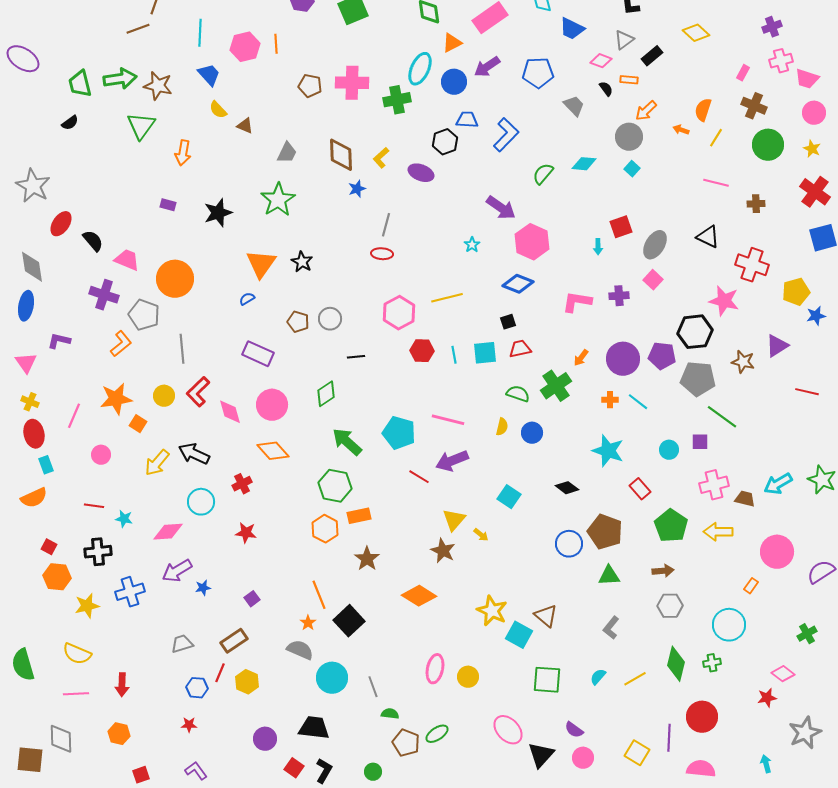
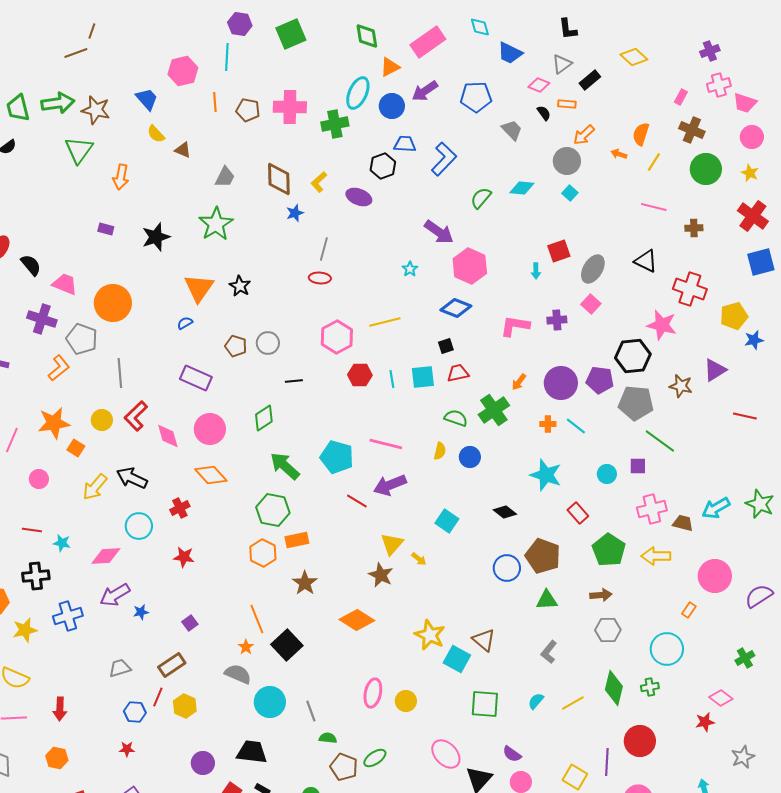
cyan line: (200, 33) -> (227, 57), moved
orange line: (276, 44) -> (215, 102), moved
gray star: (805, 733) -> (743, 757), size x0.7

